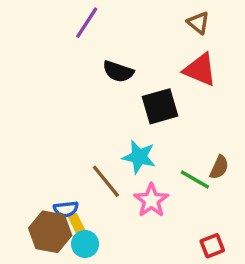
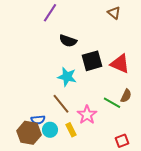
red triangle: (200, 70) -> (120, 64), moved
cyan star: (139, 157) -> (67, 77), moved
yellow rectangle: (78, 227) -> (71, 130), moved
cyan circle: (85, 244) -> (50, 130), moved

